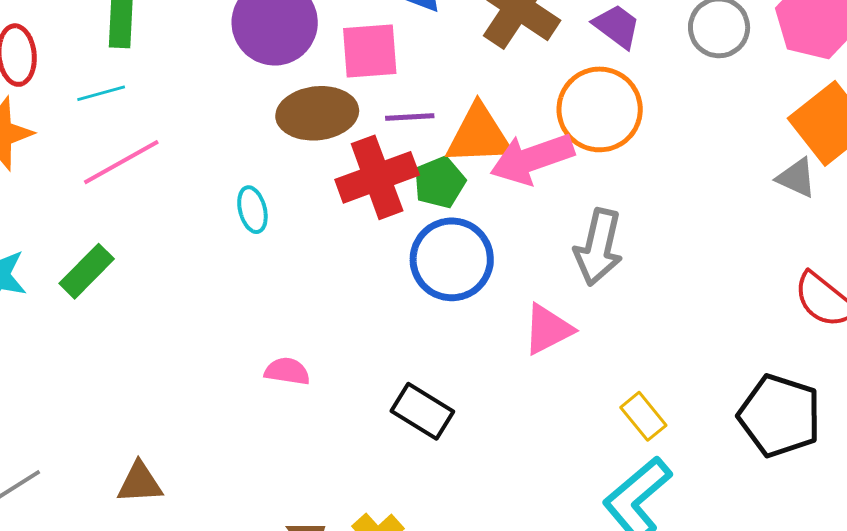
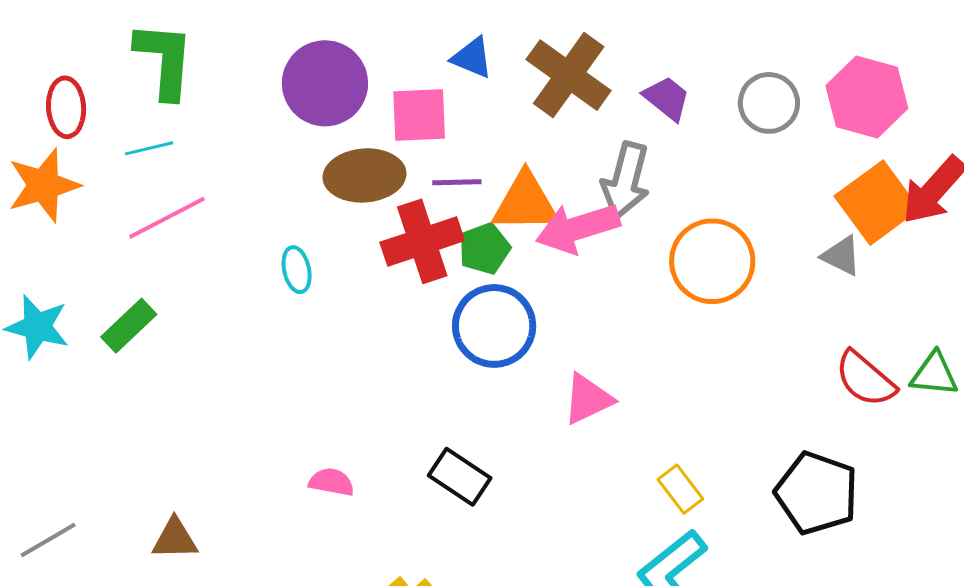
orange circle: (600, 109) -> (712, 261), moved
gray arrow: (598, 247) -> (626, 180), moved
pink semicircle: (287, 371) -> (331, 482), moved

